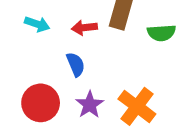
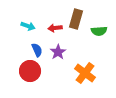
blue semicircle: (76, 64) -> (37, 50), moved
purple star: (90, 105) -> (58, 52), moved

